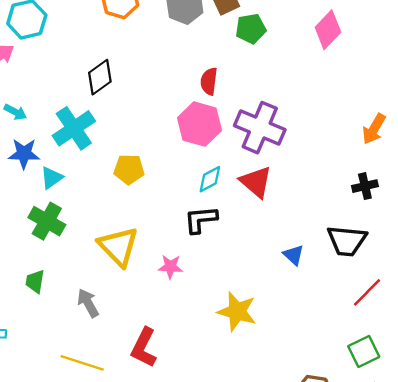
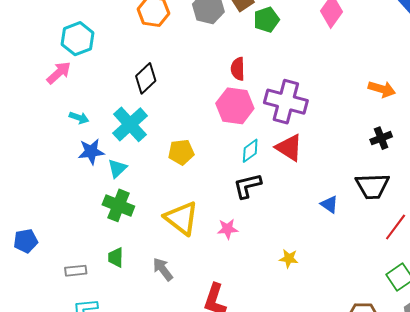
orange arrow: (374, 129) -> (382, 89), turned -96
yellow star: (237, 311) -> (289, 259), size x0.6

